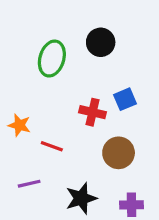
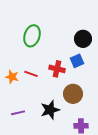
black circle: (101, 42) -> (83, 39), moved
red line: (52, 146) -> (31, 74), moved
black star: (81, 198) -> (50, 110), moved

